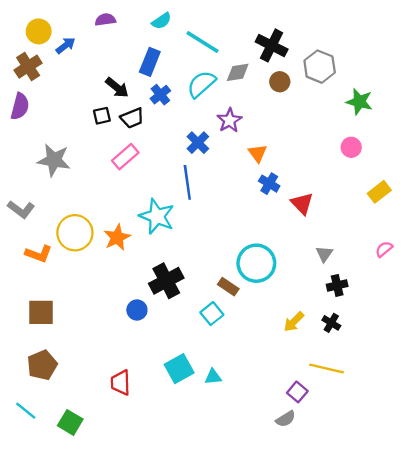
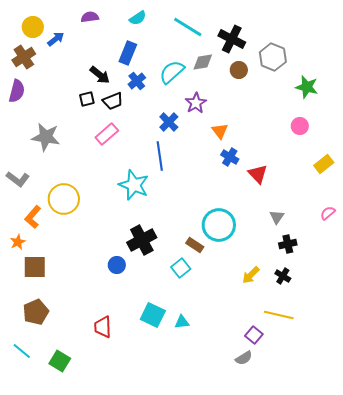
cyan line: (203, 42) -> (188, 27), moved
orange star: (117, 237) -> (18, 242), moved, size x0.7
orange L-shape: (39, 254) -> (33, 217), turned 110
cyan square: (179, 369) -> (153, 315), turned -35

